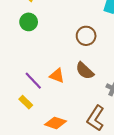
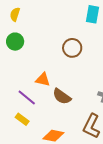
brown semicircle: (85, 71) -> (62, 96), moved
orange triangle: (57, 76) -> (43, 80), moved

